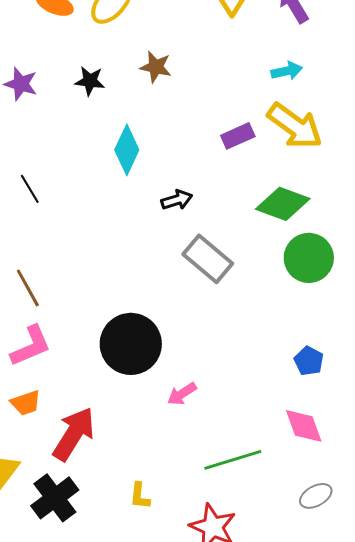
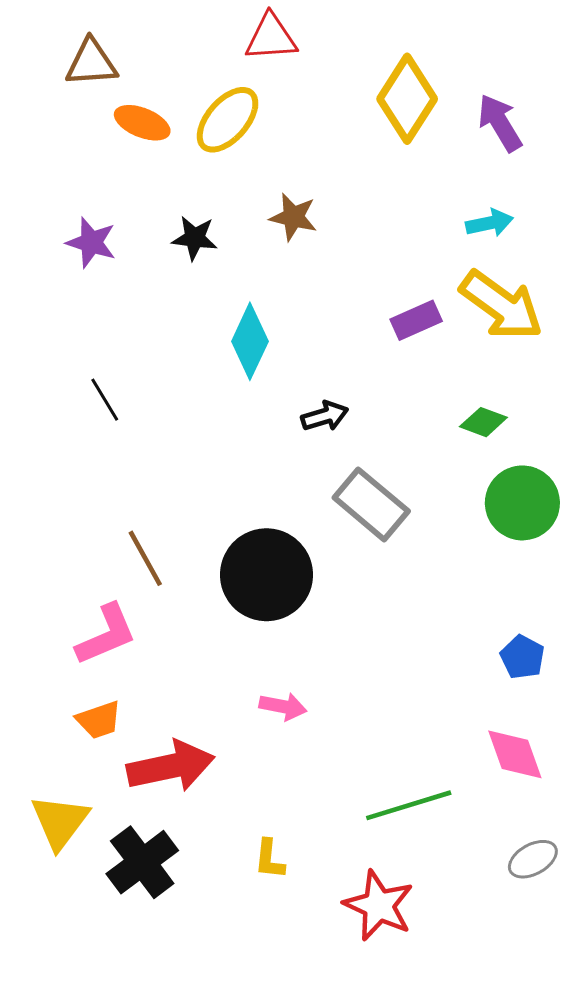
green diamond: (283, 204) -> (483, 422), size x0.6
brown line: (28, 288) -> (145, 558), moved
black circle: (131, 344) -> (266, 575), moved
pink arrow: (182, 394) -> (283, 706), moved, turned -136
red arrow: (74, 434) -> (171, 766), turned 46

